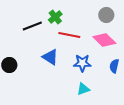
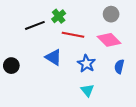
blue star: (82, 63) -> (86, 63), turned 30
cyan triangle: (83, 89) -> (87, 90), turned -48

